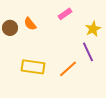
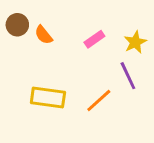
pink rectangle: (65, 14) -> (94, 39), moved
brown circle: (10, 28) -> (17, 25), moved

